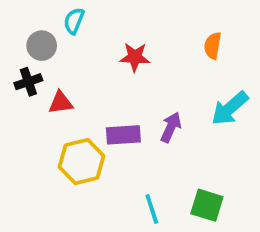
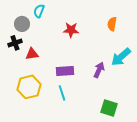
purple arrow: (171, 127) -> (99, 70), moved
yellow hexagon: (82, 162) -> (29, 87), moved
cyan line: (152, 209) -> (62, 93), moved

